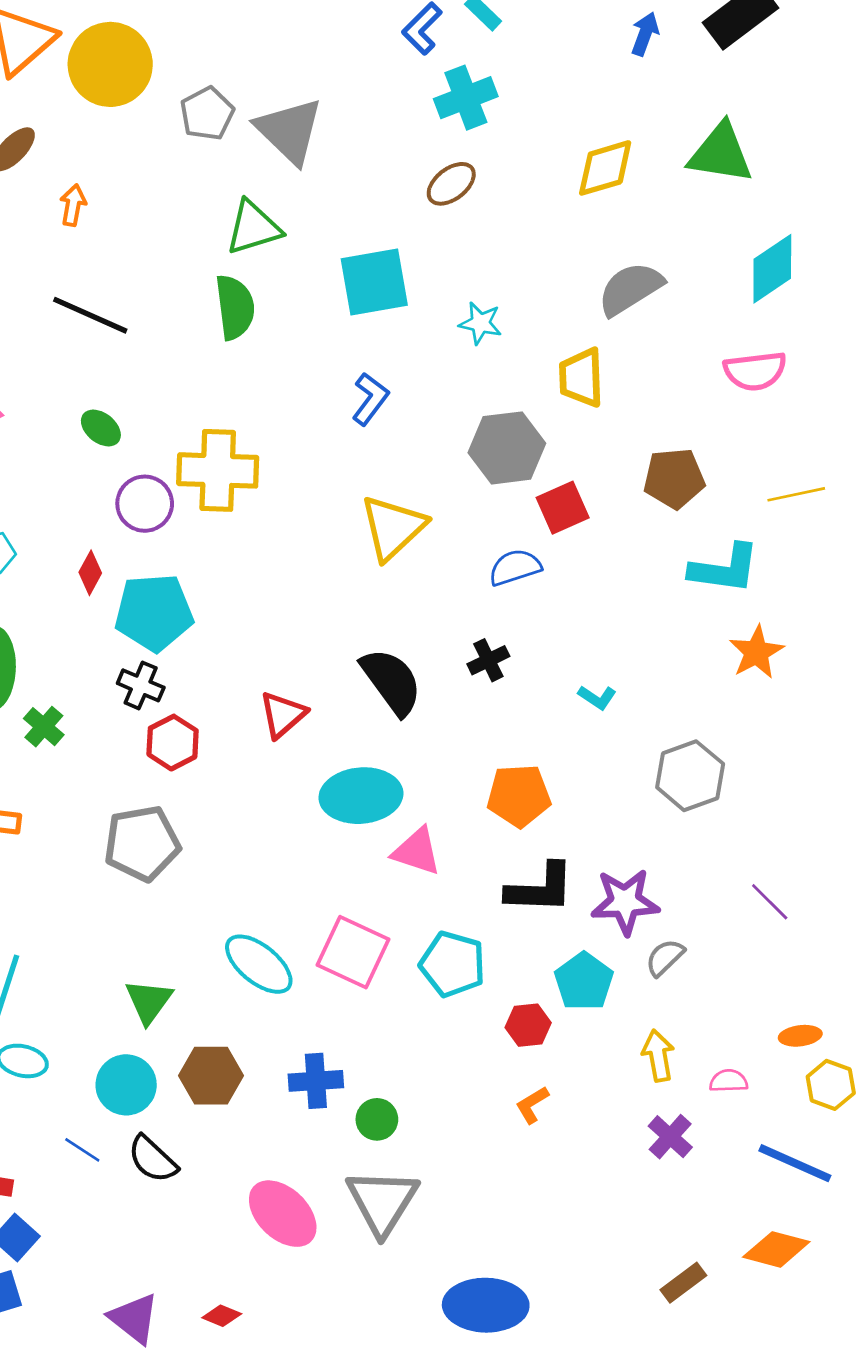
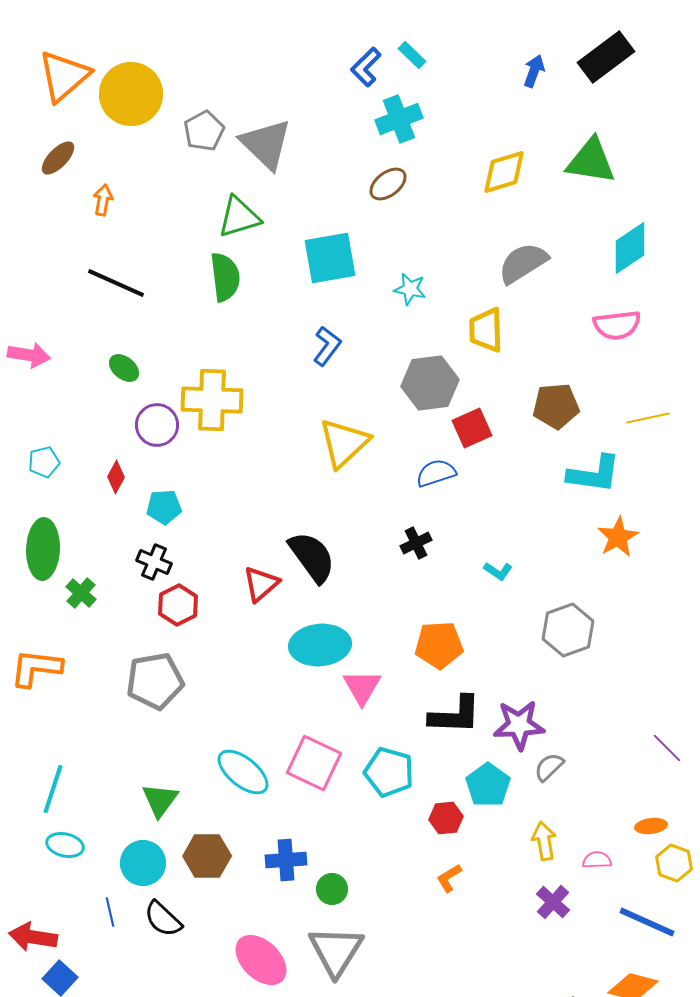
cyan pentagon: (154, 612) -> (164, 507), size x0.6
black semicircle: (391, 681) -> (312, 557), moved
pink triangle: (417, 851) -> (362, 687), turned 42
purple line: (770, 902) -> (667, 748), moved
blue line: (82, 1150) -> (110, 912), turned 44

